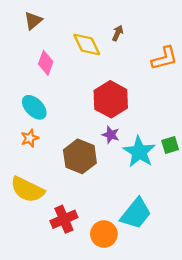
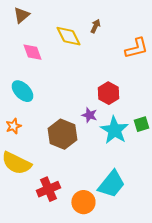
pink diamond: (46, 63) -> (32, 52), turned -40
red hexagon: (111, 99) -> (108, 93), moved, size x0.7
orange star: (30, 138) -> (13, 126), moved

